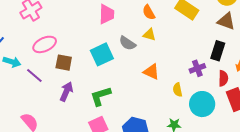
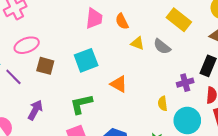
orange semicircle: (149, 12) -> (122, 21), moved
gray semicircle: (127, 43) -> (162, 47), moved
orange triangle: (151, 72) -> (119, 84), moved
purple arrow: (66, 92) -> (35, 110), moved

